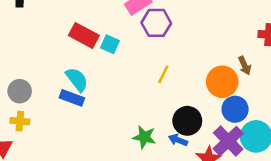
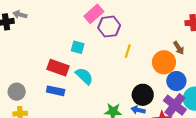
red rectangle: (84, 35) -> (58, 68), moved
yellow line: (163, 74) -> (128, 51), moved
cyan semicircle: (77, 79) -> (84, 76), moved

